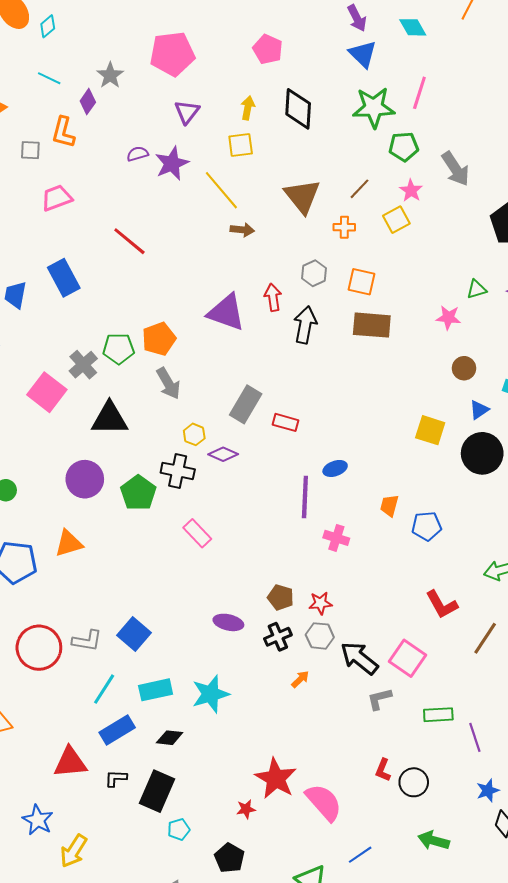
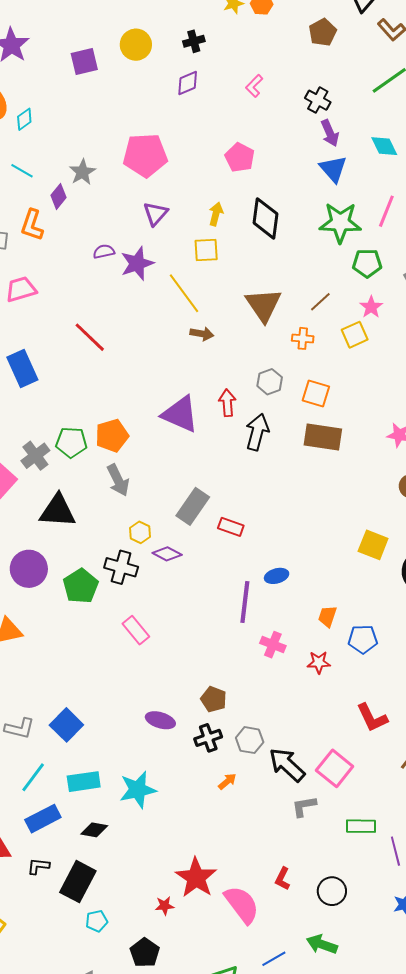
red star: (320, 603) -> (319, 662), moved
red L-shape: (383, 770) -> (283, 879), moved
green arrow: (434, 841) -> (322, 944), moved

